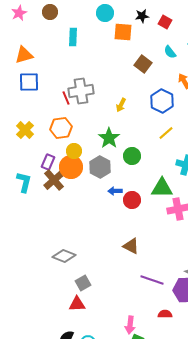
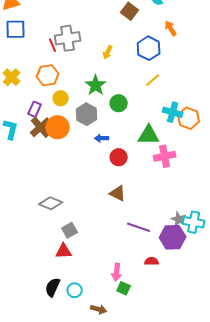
orange circle: (71, 167) -> (58, 127), moved
red circle: (132, 200) -> (119, 157), moved

